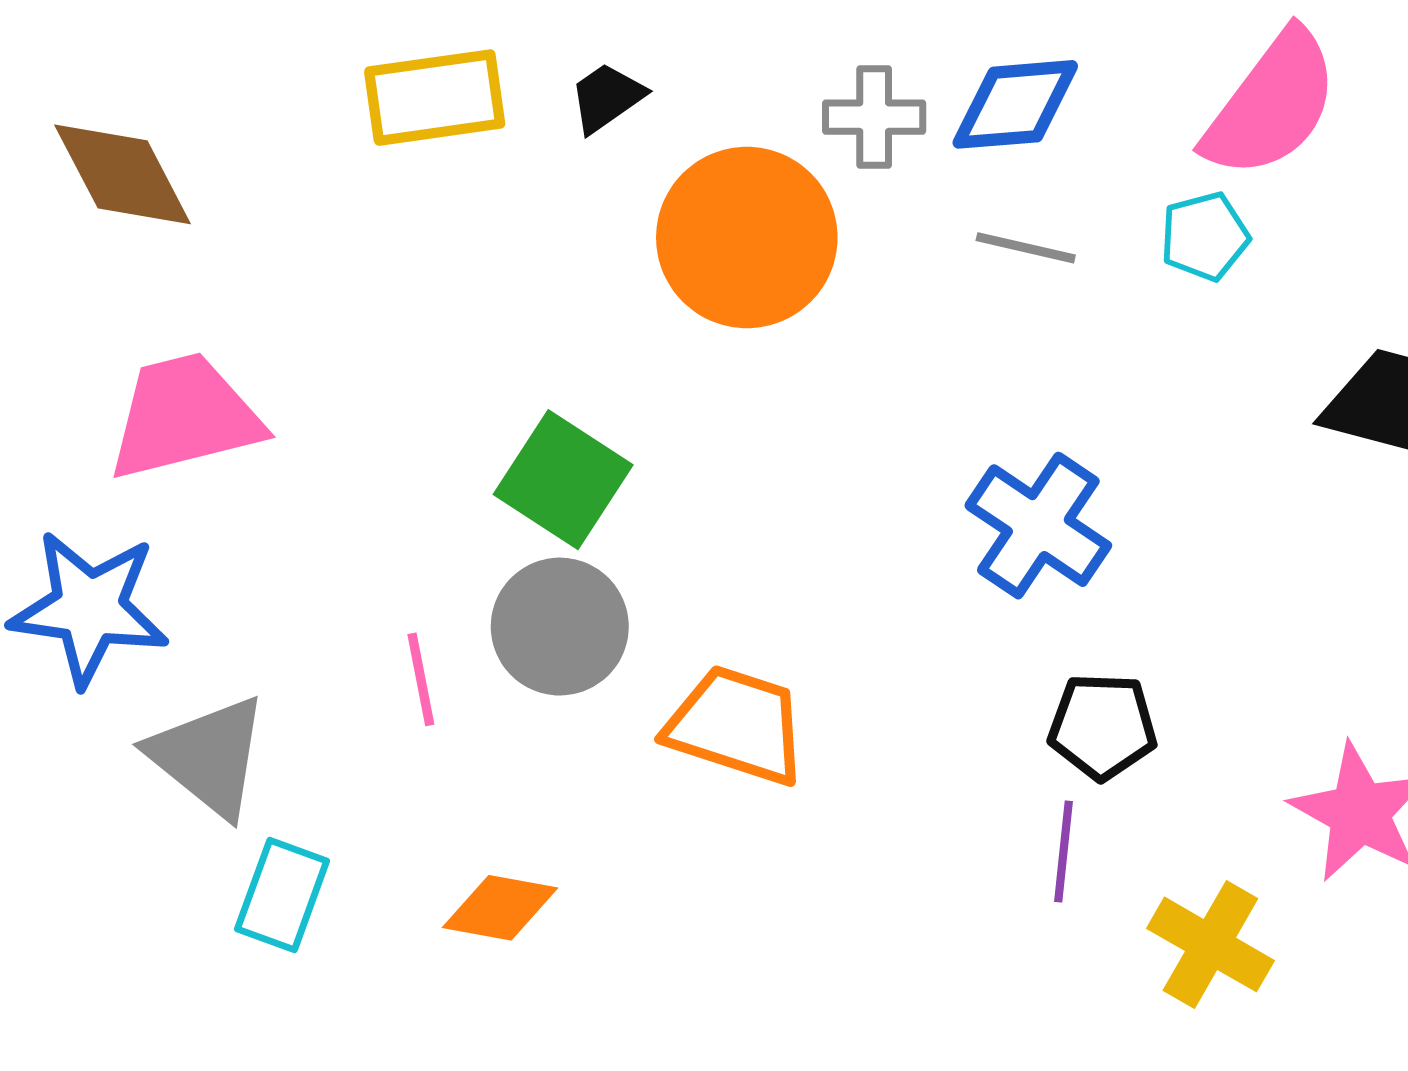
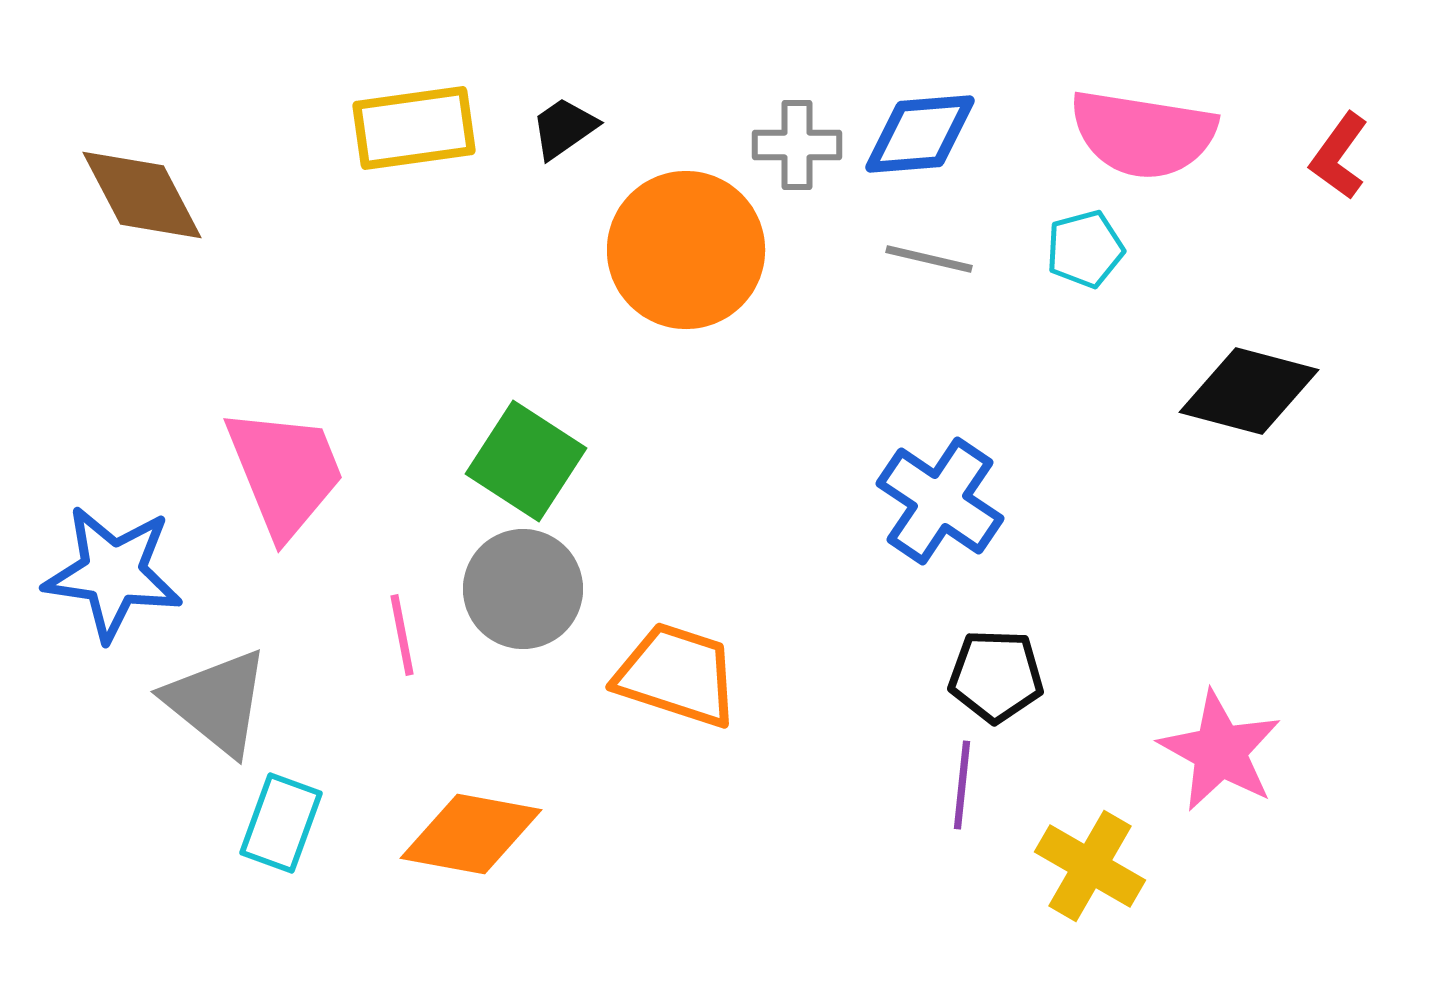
pink semicircle: (1271, 104) -> (1143, 134), turned 62
pink trapezoid: (184, 417) -> (285, 472), moved, turned 82
orange diamond: (500, 908) -> (471, 834), size x1.4

